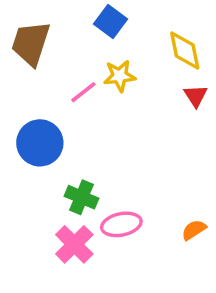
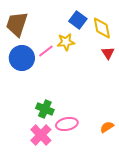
blue square: (110, 22) -> (78, 20), moved
blue circle: (40, 143) -> (22, 58), moved

